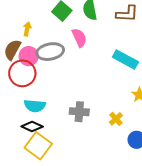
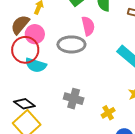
gray ellipse: (50, 52) -> (71, 44), moved
cyan semicircle: (35, 106) -> (36, 65), moved

